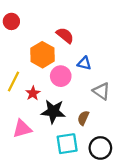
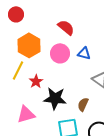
orange hexagon: (42, 55) -> (29, 45), moved
pink circle: (61, 76) -> (60, 53), moved

